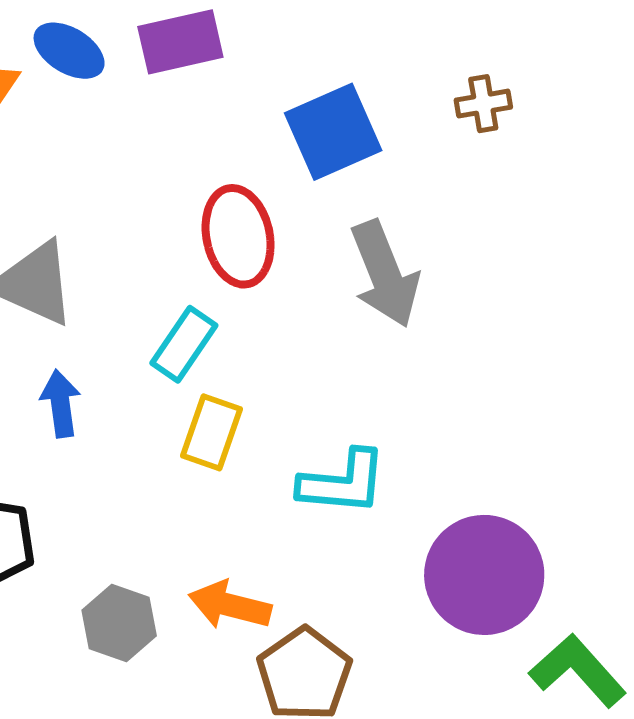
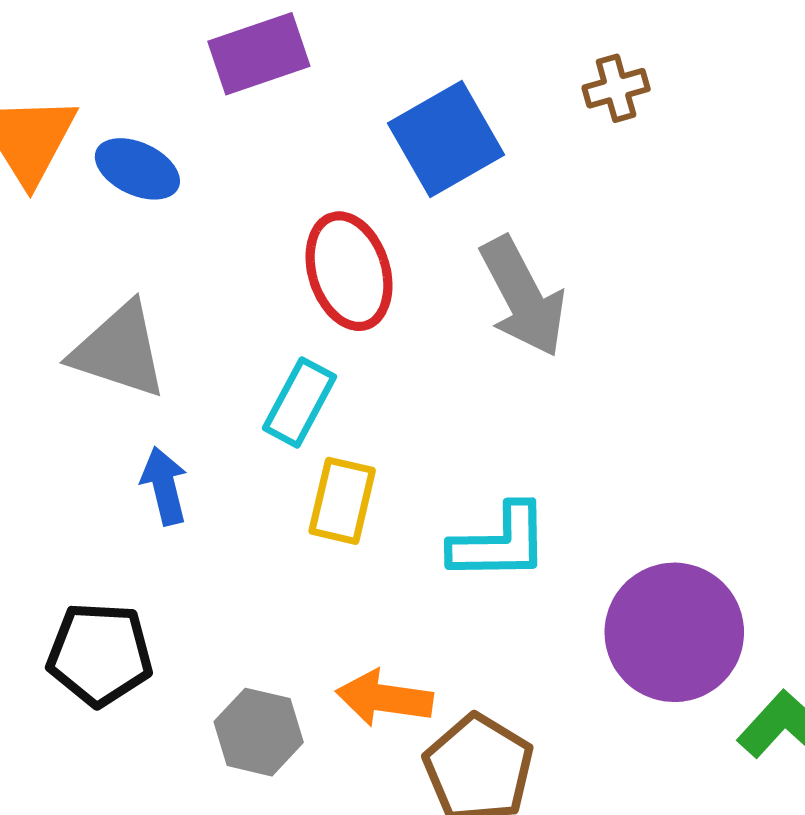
blue ellipse: (69, 51) -> (137, 169), moved

